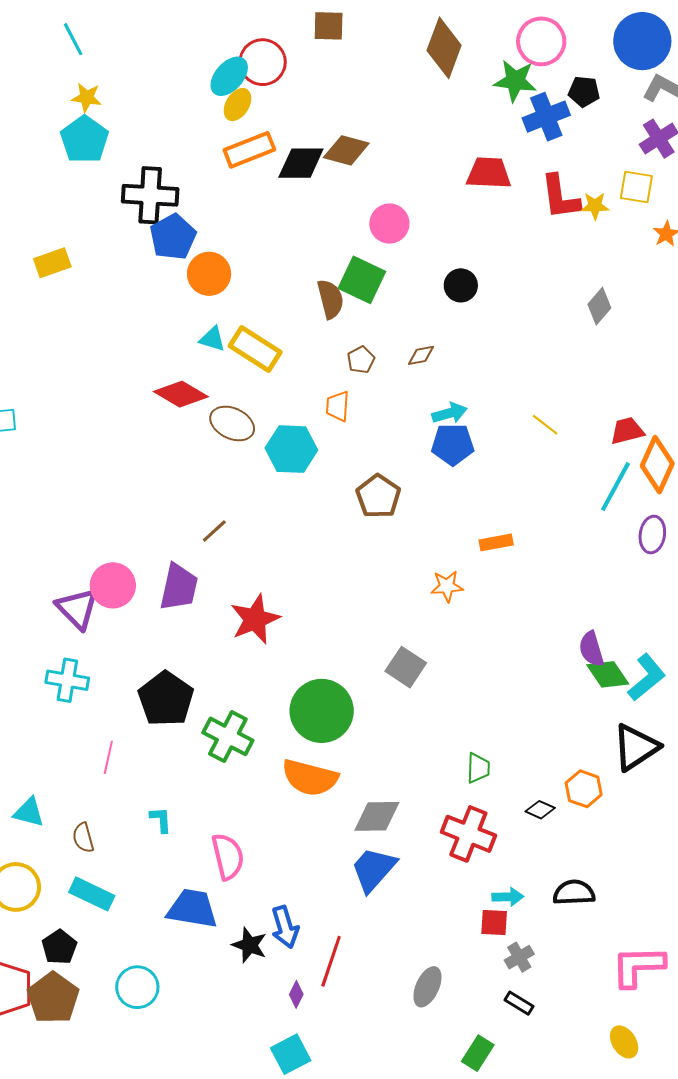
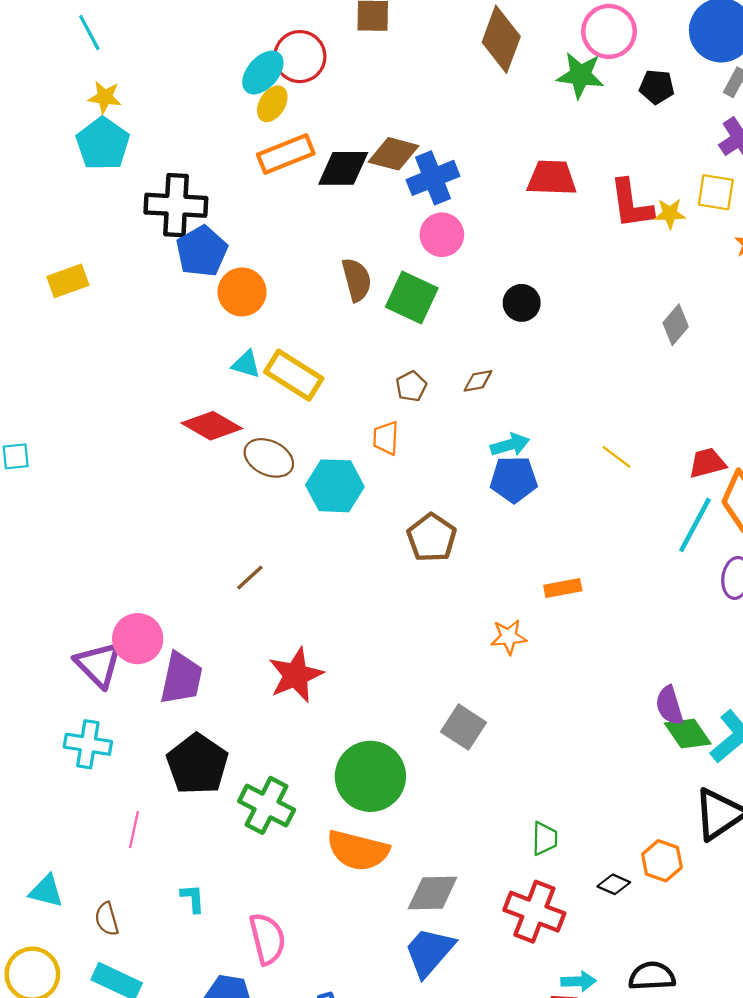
blue cross: (546, 117) -> (433, 178), moved
brown semicircle: (330, 299) -> (357, 280), moved
purple trapezoid: (179, 587) -> (181, 678), moved

